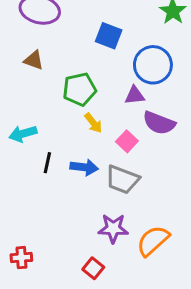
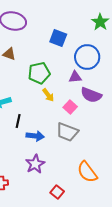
blue arrow: (84, 167) -> (35, 136), moved
purple star: (113, 228) -> (35, 164), moved, turned -30
orange semicircle: (153, 241) -> (87, 172), turned -85
red square: (93, 268) -> (57, 192), moved

